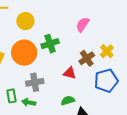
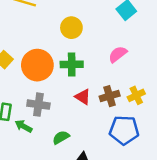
yellow circle: (25, 21) -> (71, 28), moved
red triangle: (70, 73) -> (83, 97), moved
green semicircle: (68, 101) -> (61, 137), moved, turned -32

